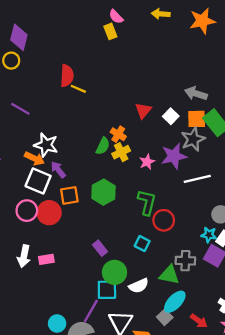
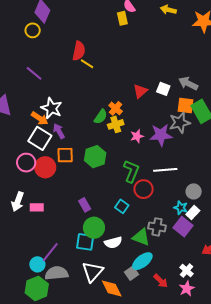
white square: (171, 116) -> (163, 89), moved, turned -32
white line: (197, 179) -> (165, 170), moved
purple line: (91, 311) -> (50, 252), moved

